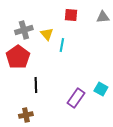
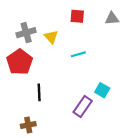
cyan line: (62, 45) -> (78, 54), moved, turned 64
cyan square: (101, 89) -> (102, 90), moved

